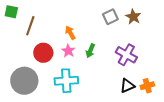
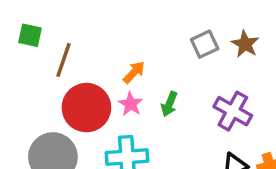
orange arrow: (70, 33) -> (134, 72), turned 72
red circle: (43, 53) -> (86, 108), size x1.4

